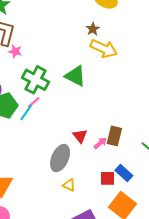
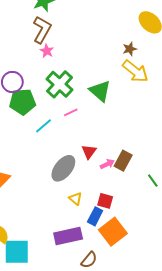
pink line: (34, 102) -> (71, 112), moved
cyan line: (26, 112) -> (43, 126), moved
blue rectangle: (124, 173) -> (95, 216), moved, turned 60
yellow triangle: (69, 185) -> (75, 199), moved

